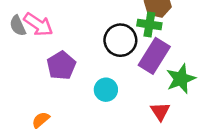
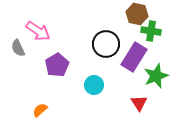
green cross: (149, 24) -> (151, 31), moved
gray semicircle: (18, 26) -> (18, 48), moved

